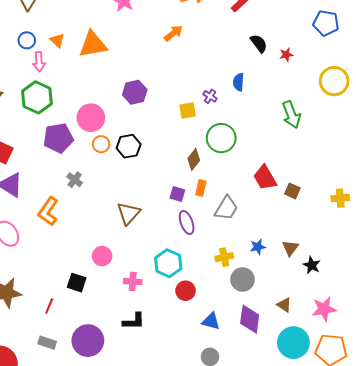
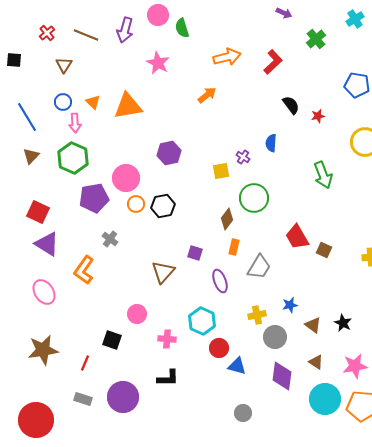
purple square: (177, 194) -> (195, 253), moved
brown triangle: (290, 248) -> (313, 325), moved, turned -30
blue triangle: (211, 321) -> (237, 366), moved

